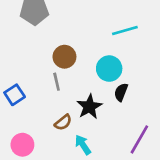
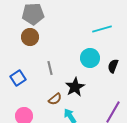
brown circle: (64, 57) -> (30, 37), moved
black semicircle: (121, 92) -> (113, 66), moved

